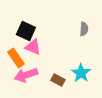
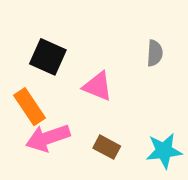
pink triangle: (33, 47) -> (98, 86), moved
cyan star: (81, 73) -> (164, 151), moved, turned 30

